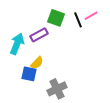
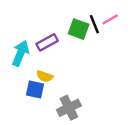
green square: (56, 18) -> (79, 29), moved
yellow semicircle: (37, 63) -> (45, 76), turned 64

